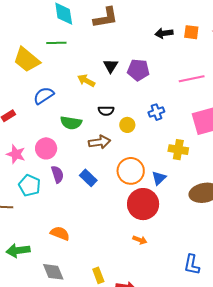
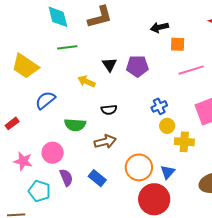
orange square: (191, 32) -> (178, 44), moved
green line: (56, 43) -> (67, 47), moved
yellow circle: (127, 125) -> (167, 126), moved

